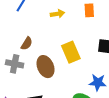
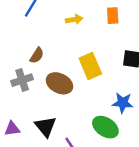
gray cross: (15, 64) -> (22, 80), turned -30
brown ellipse: (45, 67) -> (59, 83), turned -40

